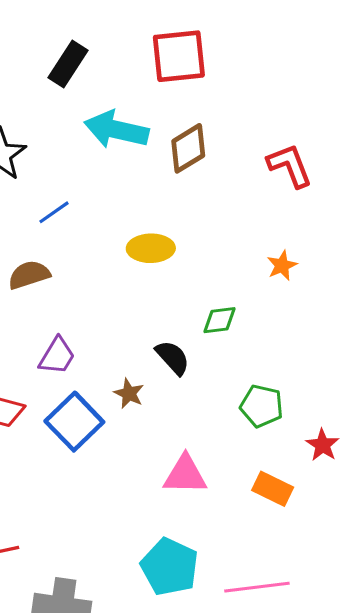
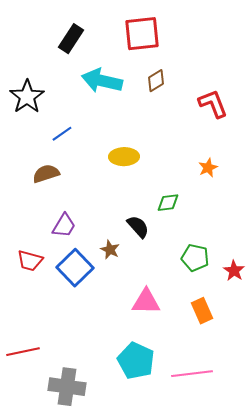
brown diamond: (188, 148) -> (156, 81), moved, size x0.7
red star: (323, 445) -> (234, 271), moved
orange rectangle: (273, 489) -> (202, 311), turned 40

